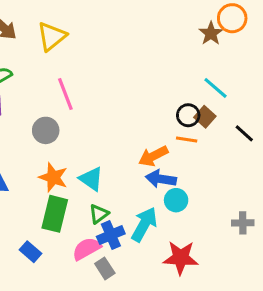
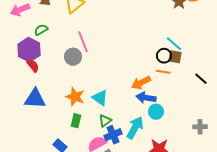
cyan line: (215, 88) -> (174, 44), moved
brown square: (205, 117) -> (175, 57), turned -32
gray circle: (46, 130) -> (73, 57), moved
black line: (244, 133) -> (201, 79), moved
green rectangle: (55, 214) -> (76, 121), size x0.6

